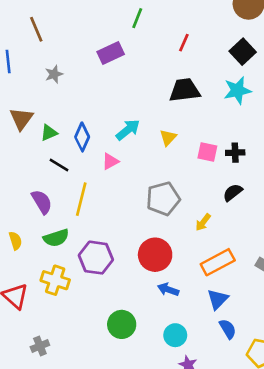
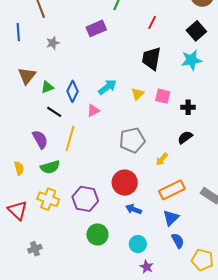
black trapezoid: (185, 90) -> (151, 59), turned -75
pink square: (207, 152) -> (163, 96), moved
purple hexagon: (96, 258) -> (85, 199), moved

